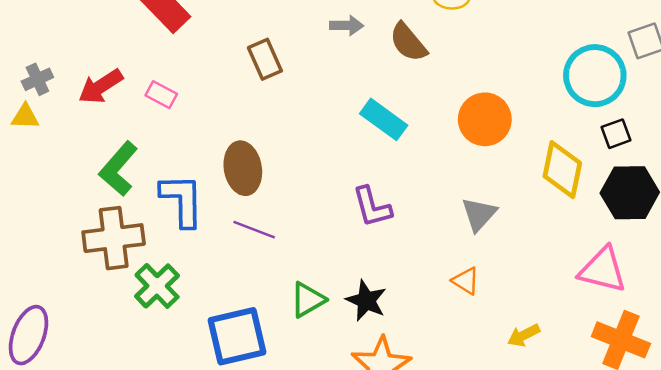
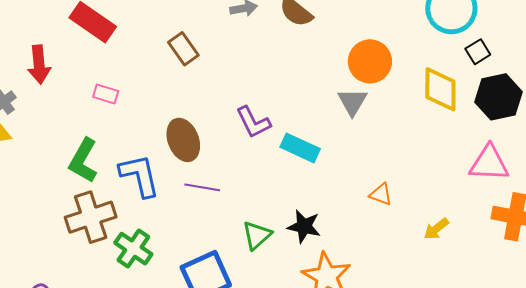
red arrow: (101, 86) -> (39, 64), moved, turned -51
cyan rectangle: (384, 119) -> (300, 148), moved
purple L-shape: (372, 207) -> (253, 122), moved
gray triangle: (479, 214) -> (352, 102), moved

